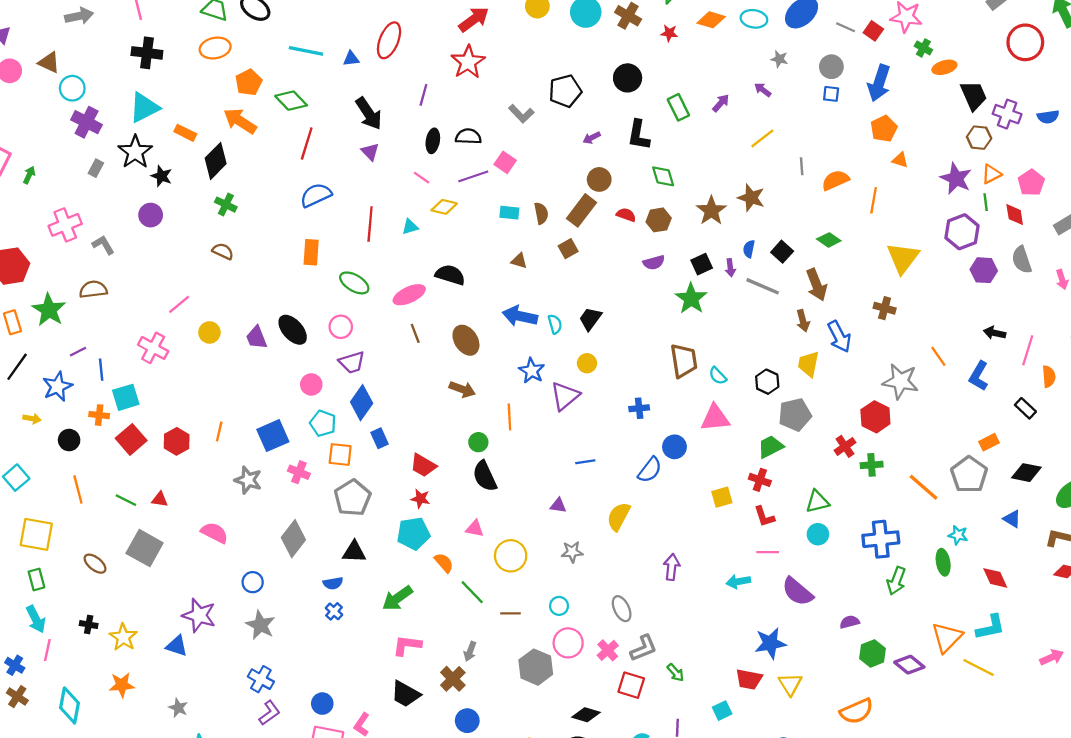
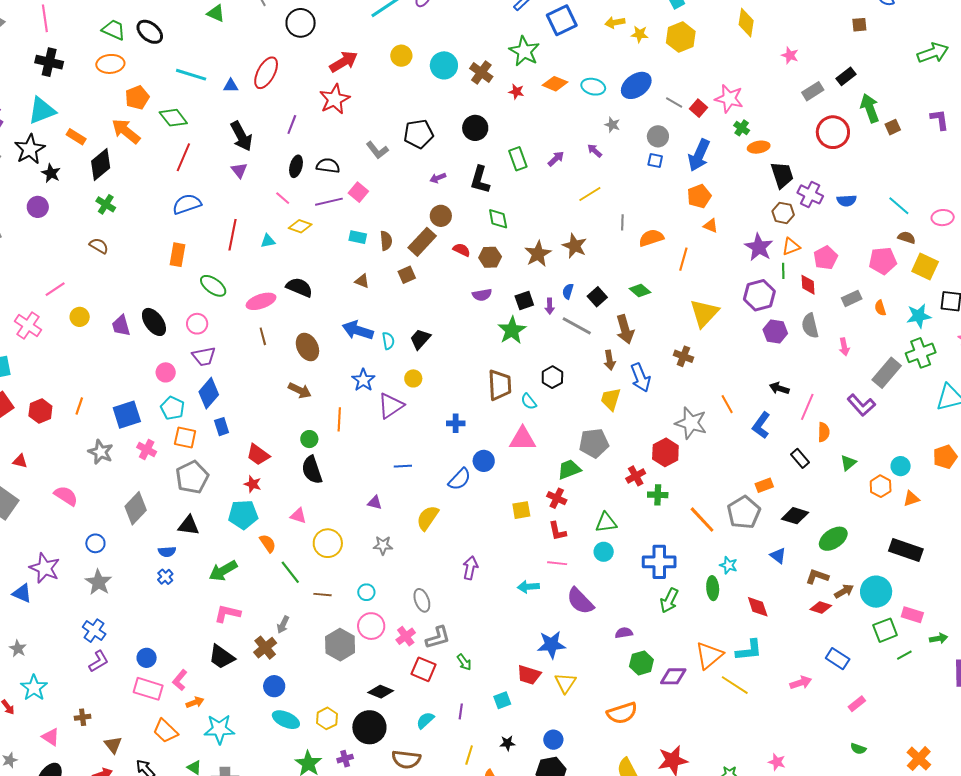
black hexagon: (767, 382) -> (552, 377), moved
purple diamond: (909, 665) -> (673, 676), turned -44

